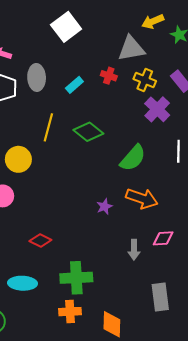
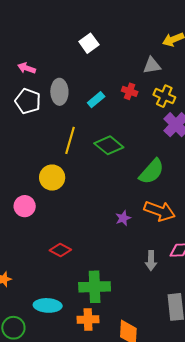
white square: (66, 27) -> (89, 43), size x0.7
gray triangle: (131, 49) -> (152, 65), size x0.7
yellow circle: (18, 159) -> (52, 178), moved
cyan ellipse: (23, 283) -> (48, 305), moved

